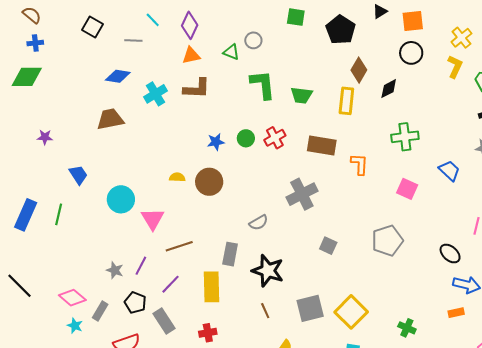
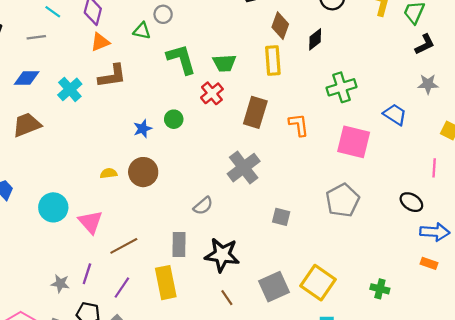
red cross: (275, 138) -> (212, 93), moved
brown rectangle: (322, 146) -> (255, 112), turned -72
pink square: (407, 189) -> (354, 142), size x1.5
orange rectangle: (456, 313) -> (429, 263), turned 42

